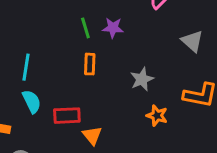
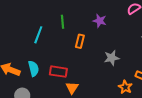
green line: (85, 28) -> (62, 22), moved
cyan semicircle: (32, 101) -> (33, 69), moved
orange star: (157, 116) -> (125, 87), moved

